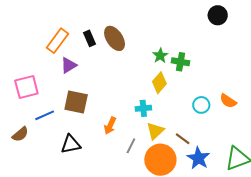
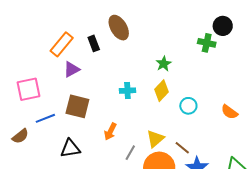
brown ellipse: (115, 38) -> (119, 28), moved
green cross: (181, 62) -> (207, 43), moved
cyan circle: (201, 105) -> (188, 106), moved
cyan cross: (143, 108) -> (127, 91), moved

